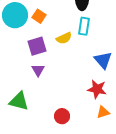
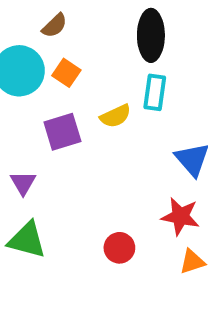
purple triangle: (38, 70) -> (23, 183), moved
red circle: (62, 116) -> (119, 248), moved

